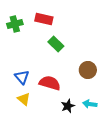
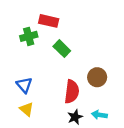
green cross: (15, 24) -> (29, 36), moved
red semicircle: (50, 83) -> (72, 92), moved, turned 80

